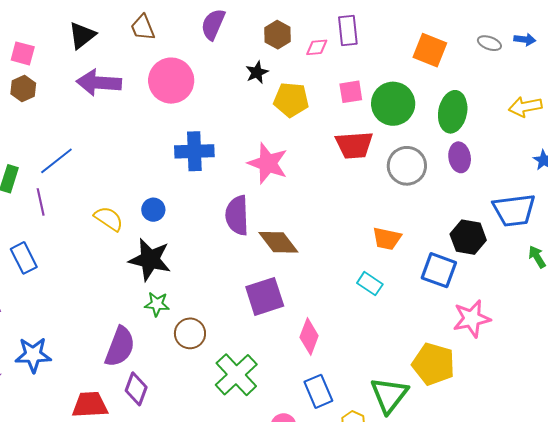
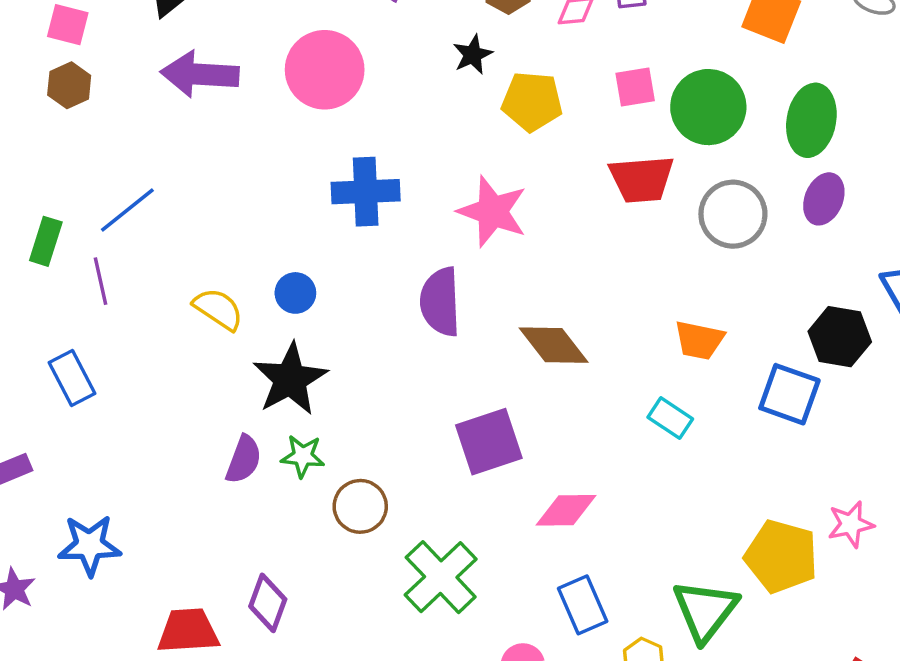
purple ellipse: (460, 157) -> (824, 199), turned 32
brown diamond: (278, 242) -> (554, 345), moved
black star: (150, 260) -> (290, 379), turned 30
pink star: (472, 319) -> (851, 524), moved, size x0.7
pink diamond: (309, 337) -> (566, 510), turned 69
purple semicircle: (120, 347) -> (244, 459), moved, size x0.7

